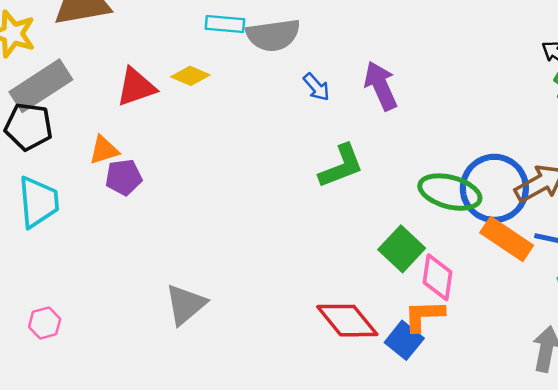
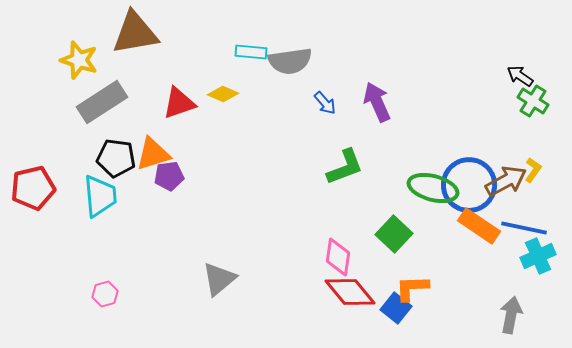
black pentagon: (29, 127) -> (116, 158), moved
orange triangle: (104, 150) -> (153, 154), size x1.4
pink diamond: (438, 277) -> (338, 257), moved

